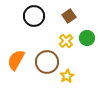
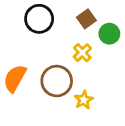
green circle: (87, 38) -> (109, 34), moved

